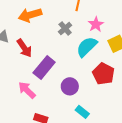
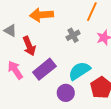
cyan semicircle: (87, 47) -> (79, 71), moved
pink arrow: (27, 90) -> (15, 70), moved

